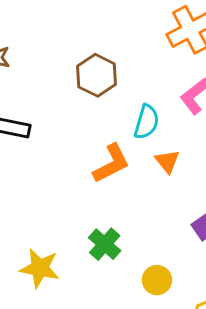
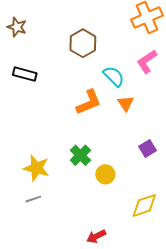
cyan semicircle: (146, 122) -> (114, 76), turned -65
yellow circle: (157, 280) -> (105, 174), moved

